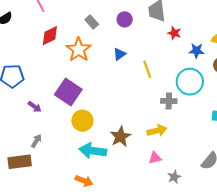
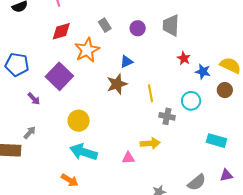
red star: (174, 33) -> (184, 58), moved
yellow line: (147, 69) -> (150, 93), moved
cyan circle: (190, 82) -> (191, 101), size x0.7
purple square: (68, 92) -> (59, 76), moved
brown star: (120, 137) -> (117, 84), moved
pink triangle: (155, 158) -> (128, 158), moved

